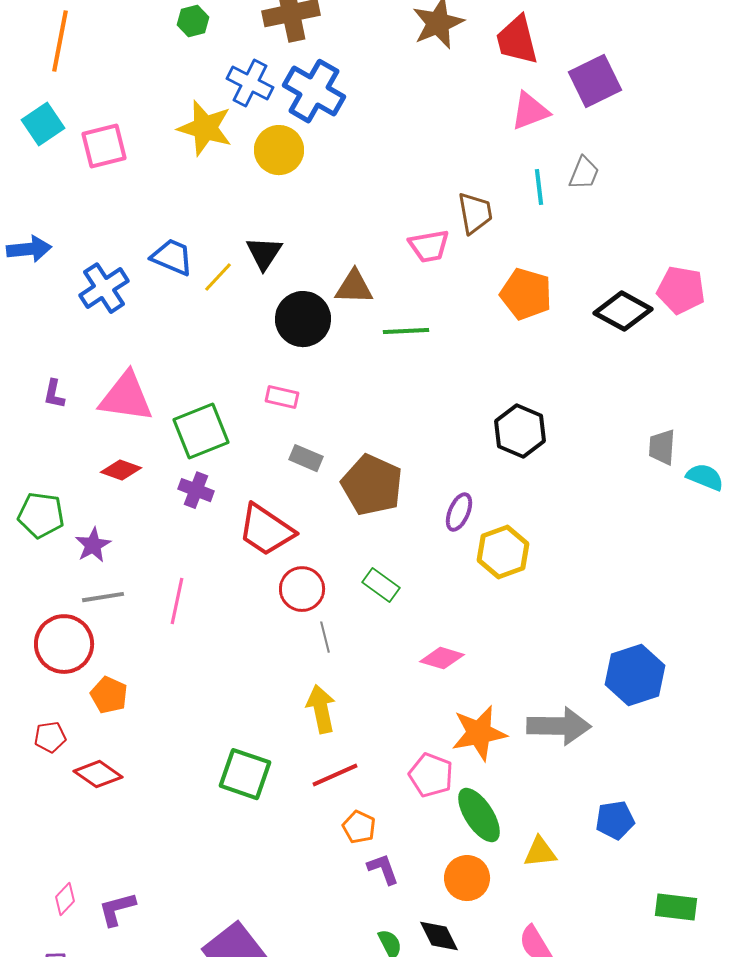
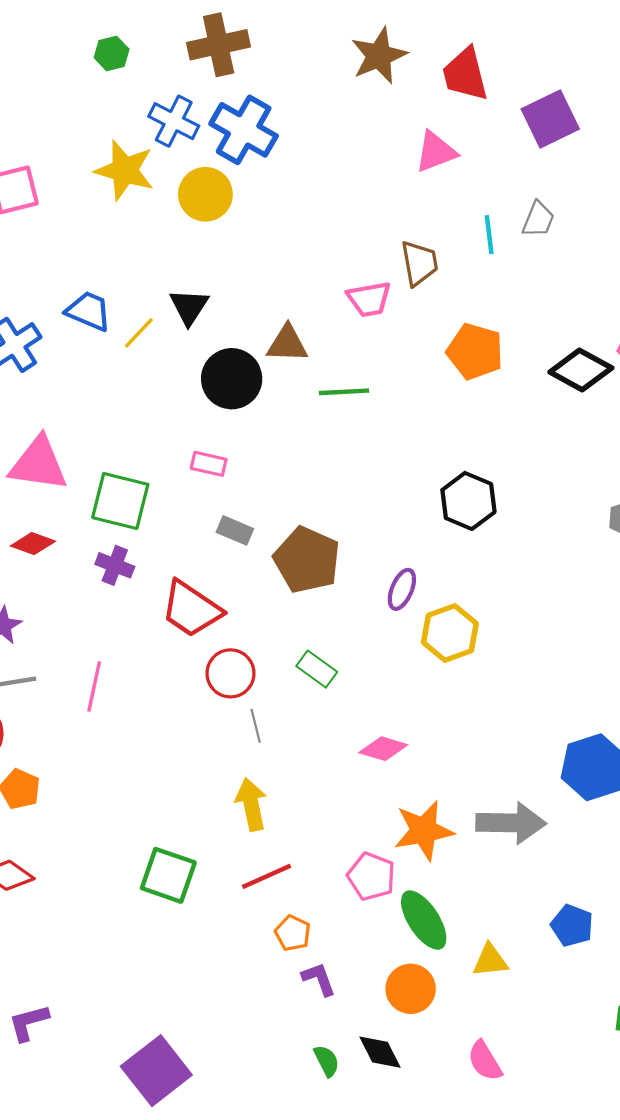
pink triangle: (530, 111) -> (436, 152), moved
green square: (201, 431) -> (120, 501), turned 36
blue pentagon: (615, 820) -> (572, 926), turned 30

